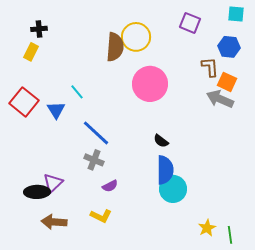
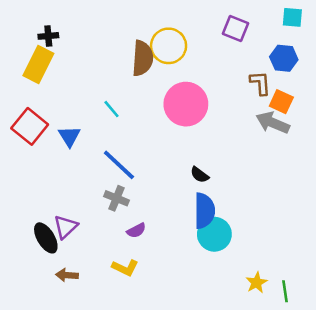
yellow rectangle: (31, 52) -> (38, 64), size x1.6
cyan line: (77, 92) -> (112, 109), moved
black ellipse: (37, 192) -> (46, 238), turned 60
brown arrow: (54, 222) -> (67, 275), size x0.7

